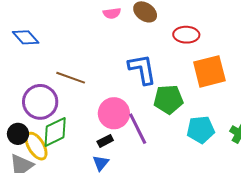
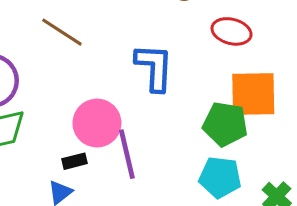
brown line: (71, 78) -> (62, 32), moved
green pentagon: (168, 99) -> (225, 124), moved

